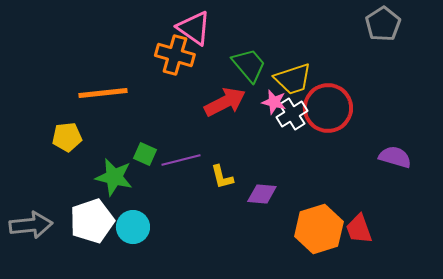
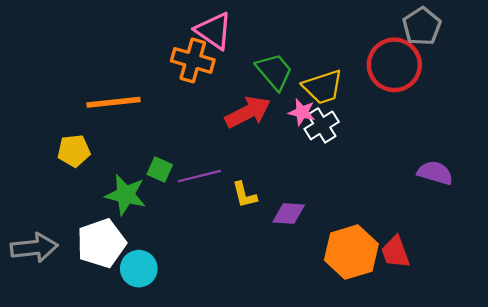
red circle: (328, 108) -> (394, 65), moved
cyan circle: (133, 227) -> (139, 269), moved

